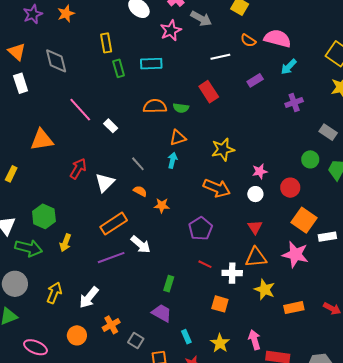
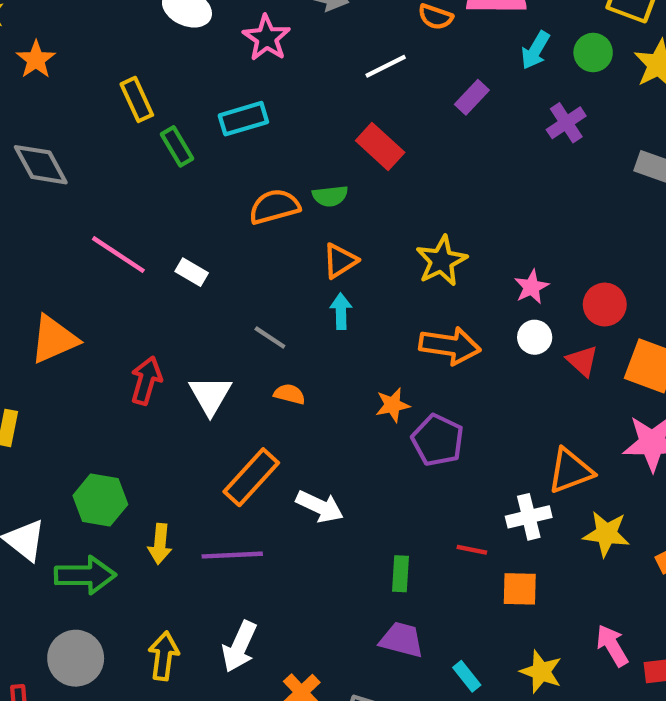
green circle: (310, 159) -> (593, 53), moved
orange star: (162, 205) -> (393, 405), moved
red triangle: (255, 227) -> (582, 361), moved
purple line: (111, 258) -> (232, 555), moved, turned 32
red line: (205, 264) -> (472, 550), moved

